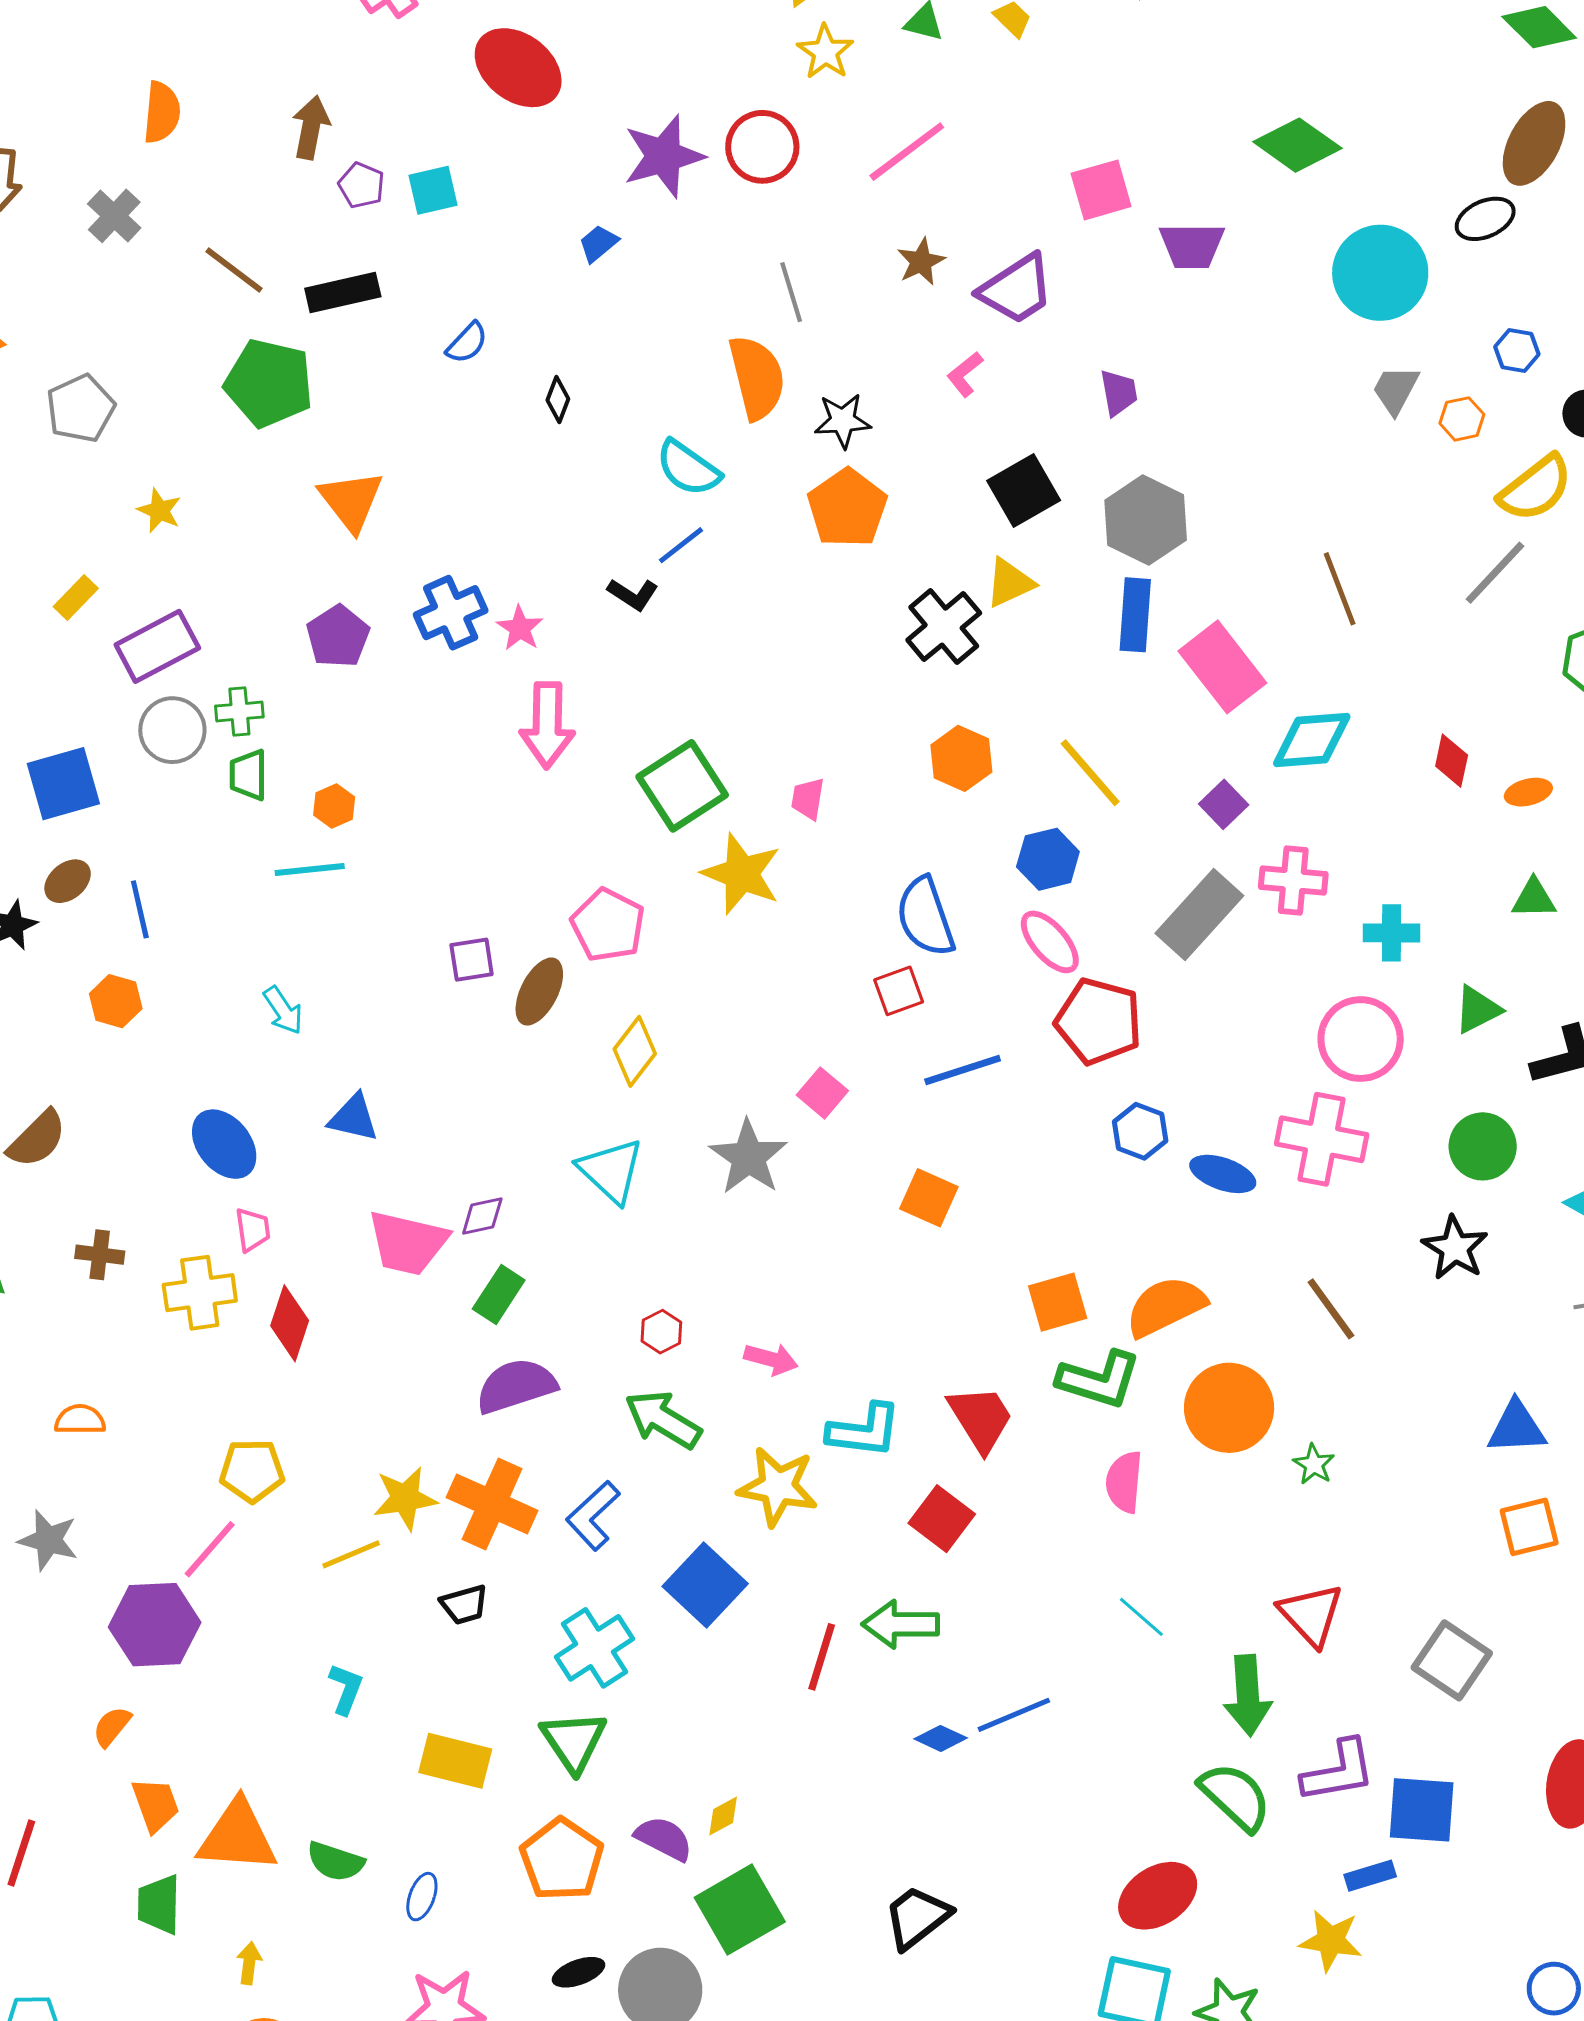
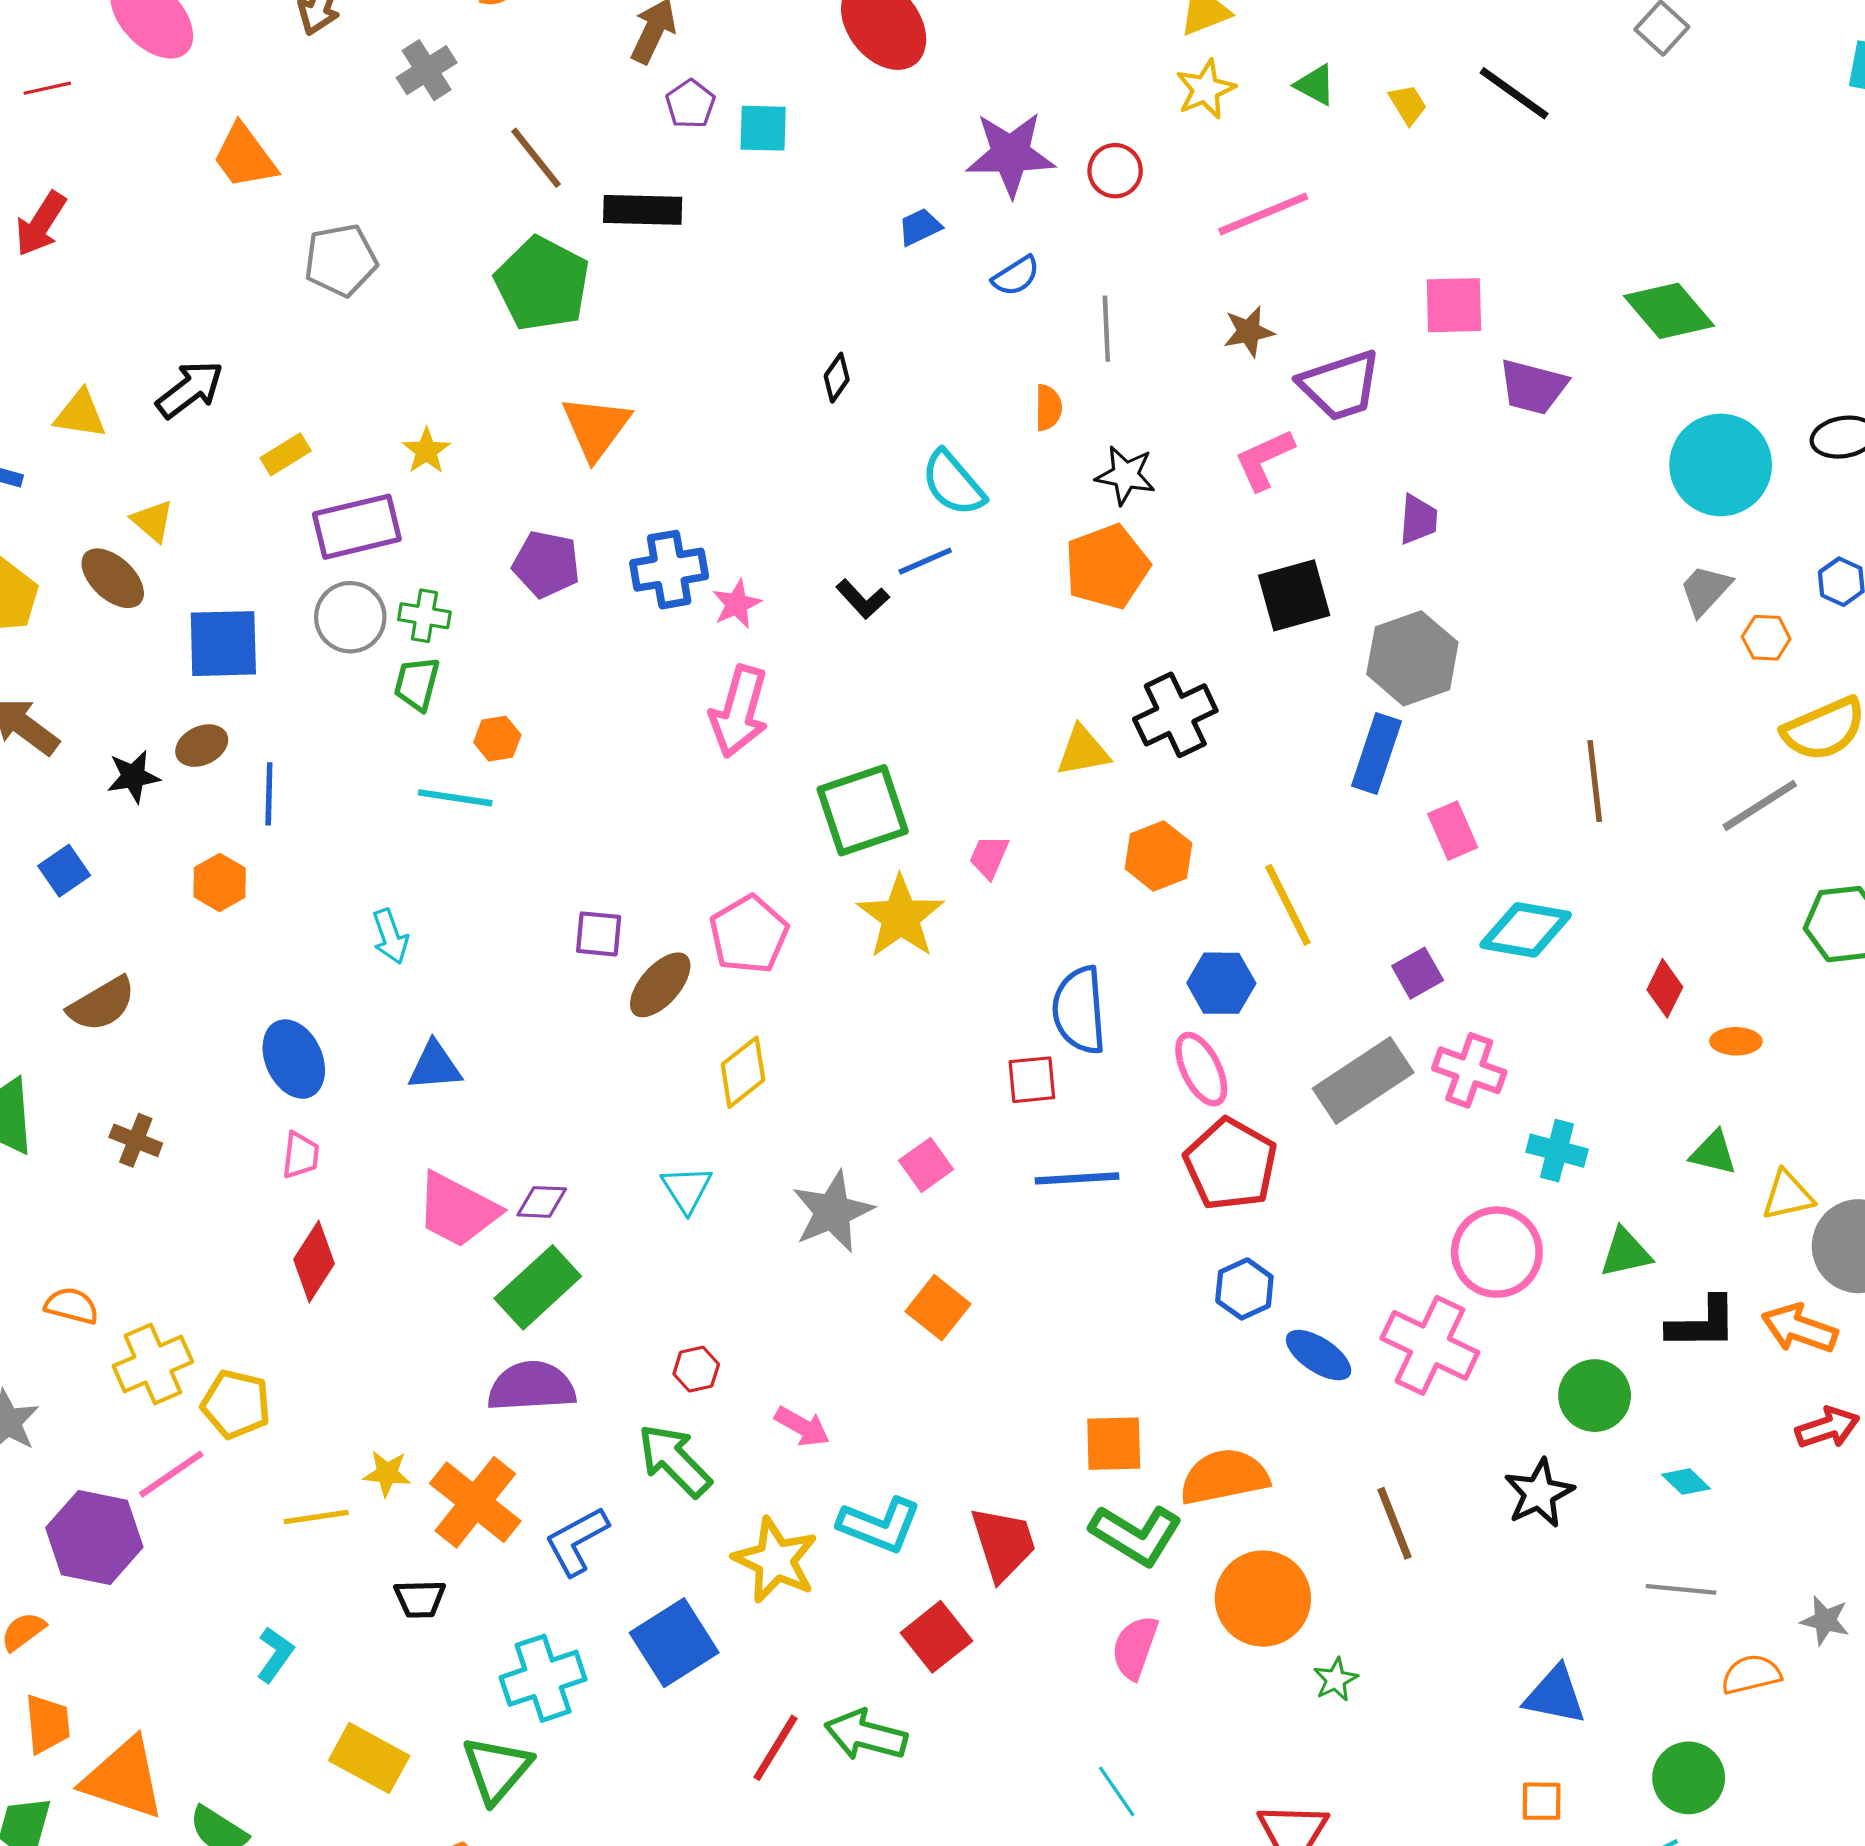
red circle: (762, 147) -> (1115, 171), size x0.7
blue semicircle: (467, 343) -> (1016, 276), moved
pink L-shape: (965, 374) -> (1264, 460), size x1.4
orange semicircle: (757, 377) -> (1048, 408), size x0.5
yellow star: (159, 511) -> (426, 451), moved
yellow triangle: (1010, 583) -> (1083, 751), moved
purple pentagon: (338, 636) -> (546, 564), turned 30
pink rectangle: (1222, 667) -> (1453, 831), size x0.6
blue triangle: (354, 1118) -> (435, 1066), turned -32
cyan triangle: (611, 1171) -> (687, 1189), size x0.7
orange square: (929, 1198) -> (938, 1308), moved
yellow cross: (200, 1293) -> (153, 1364), moved, turned -30
green rectangle: (499, 1294) -> (538, 1287), size x1.4
yellow star: (405, 1498) -> (387, 1473), size x0.7
orange square: (1529, 1527) -> (1542, 1801), size x0.7

